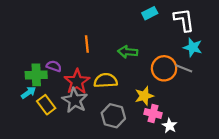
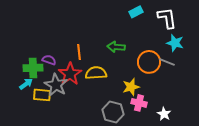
orange line: (87, 44) -> (79, 52), moved
gray star: (75, 100) -> (56, 85), moved
yellow rectangle: (46, 105) -> (42, 95), turned -48
gray hexagon: (113, 116) -> (113, 112), moved
white star: (170, 126) -> (164, 114), moved

